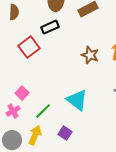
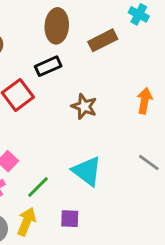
brown star: (90, 55) -> (84, 106), moved
purple square: (65, 133) -> (70, 219), turned -32

